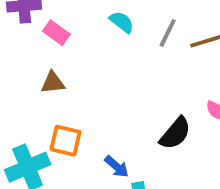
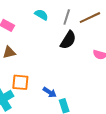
black semicircle: (175, 133) -> (68, 40), moved

